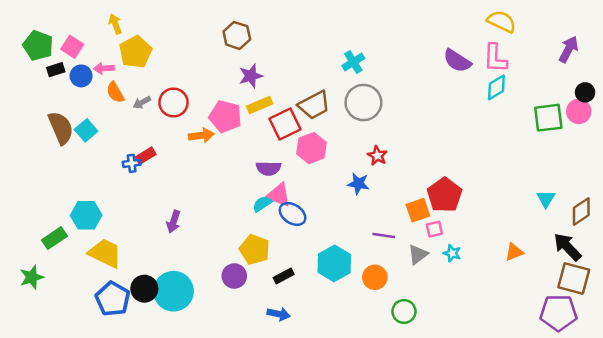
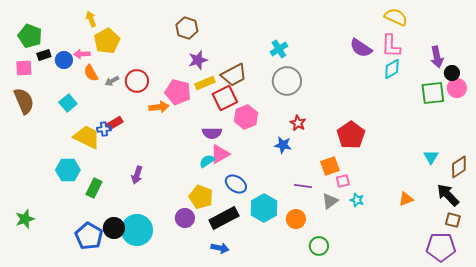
pink square: (72, 47) -> (24, 68), moved, turned -36
purple arrow: (569, 49) -> (437, 57), moved, turned 140
black circle: (585, 92) -> (452, 73), moved
brown trapezoid: (314, 105) -> (234, 75), moved
brown semicircle: (61, 128) -> (24, 101), moved
pink triangle: (279, 195) -> (220, 154), turned -50
red pentagon: (445, 195) -> (351, 135), moved
blue ellipse: (293, 214) -> (236, 184), moved
green rectangle: (54, 238) -> (94, 188), moved, turned -30
yellow trapezoid: (105, 253) -> (87, 137), moved
black rectangle: (284, 276) -> (224, 218), size x1.8
brown square: (574, 279) -> (453, 220), size x0.6

